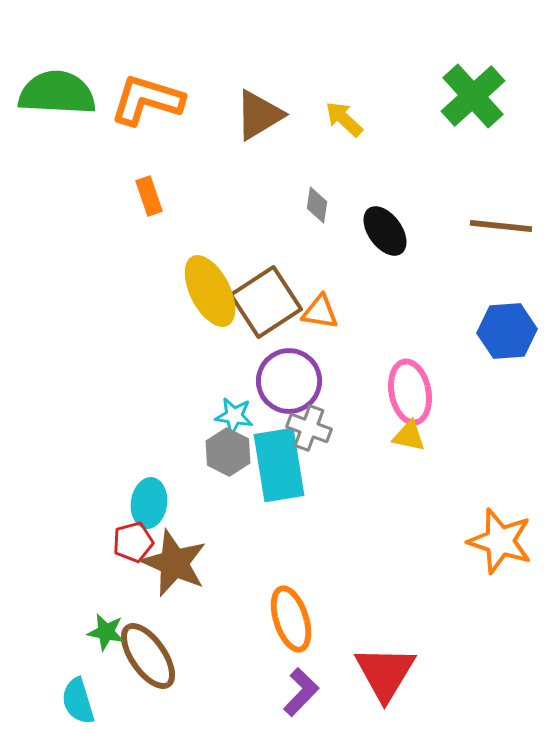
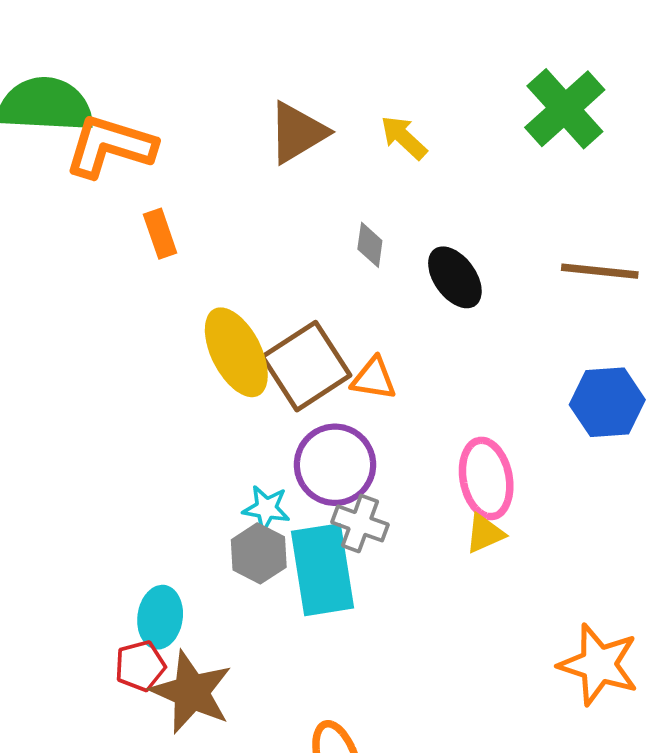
orange L-shape: (147, 100) -> (110, 146), moved
yellow triangle: (409, 436) -> (485, 533), turned -36

